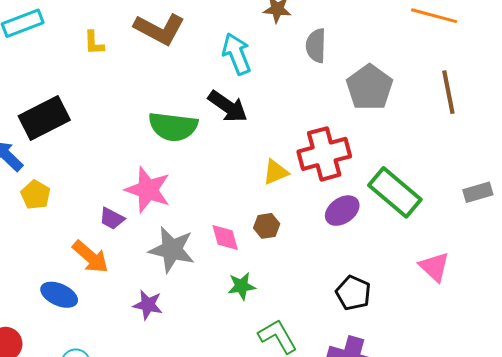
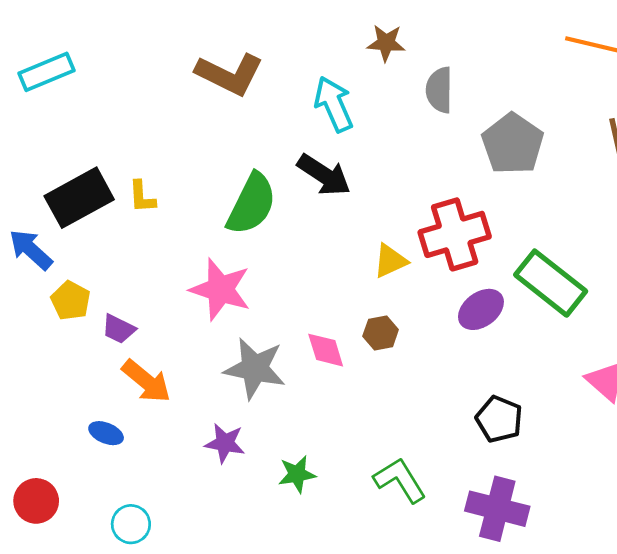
yellow L-shape: (94, 43) -> (142, 197), moved
green semicircle: (173, 127) -> (252, 204), turned -69
purple trapezoid: (112, 219) -> (119, 329), moved
green star: (242, 286) -> (297, 474), moved
blue ellipse: (59, 295) -> (106, 433), size x0.7

